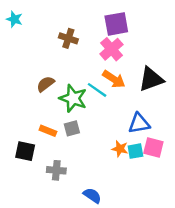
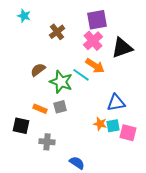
cyan star: (14, 19) -> (24, 16), moved
brown cross: (68, 38) -> (57, 32), turned 35
black triangle: (151, 79) -> (122, 48), moved
pink square: (153, 148) -> (128, 133), moved

